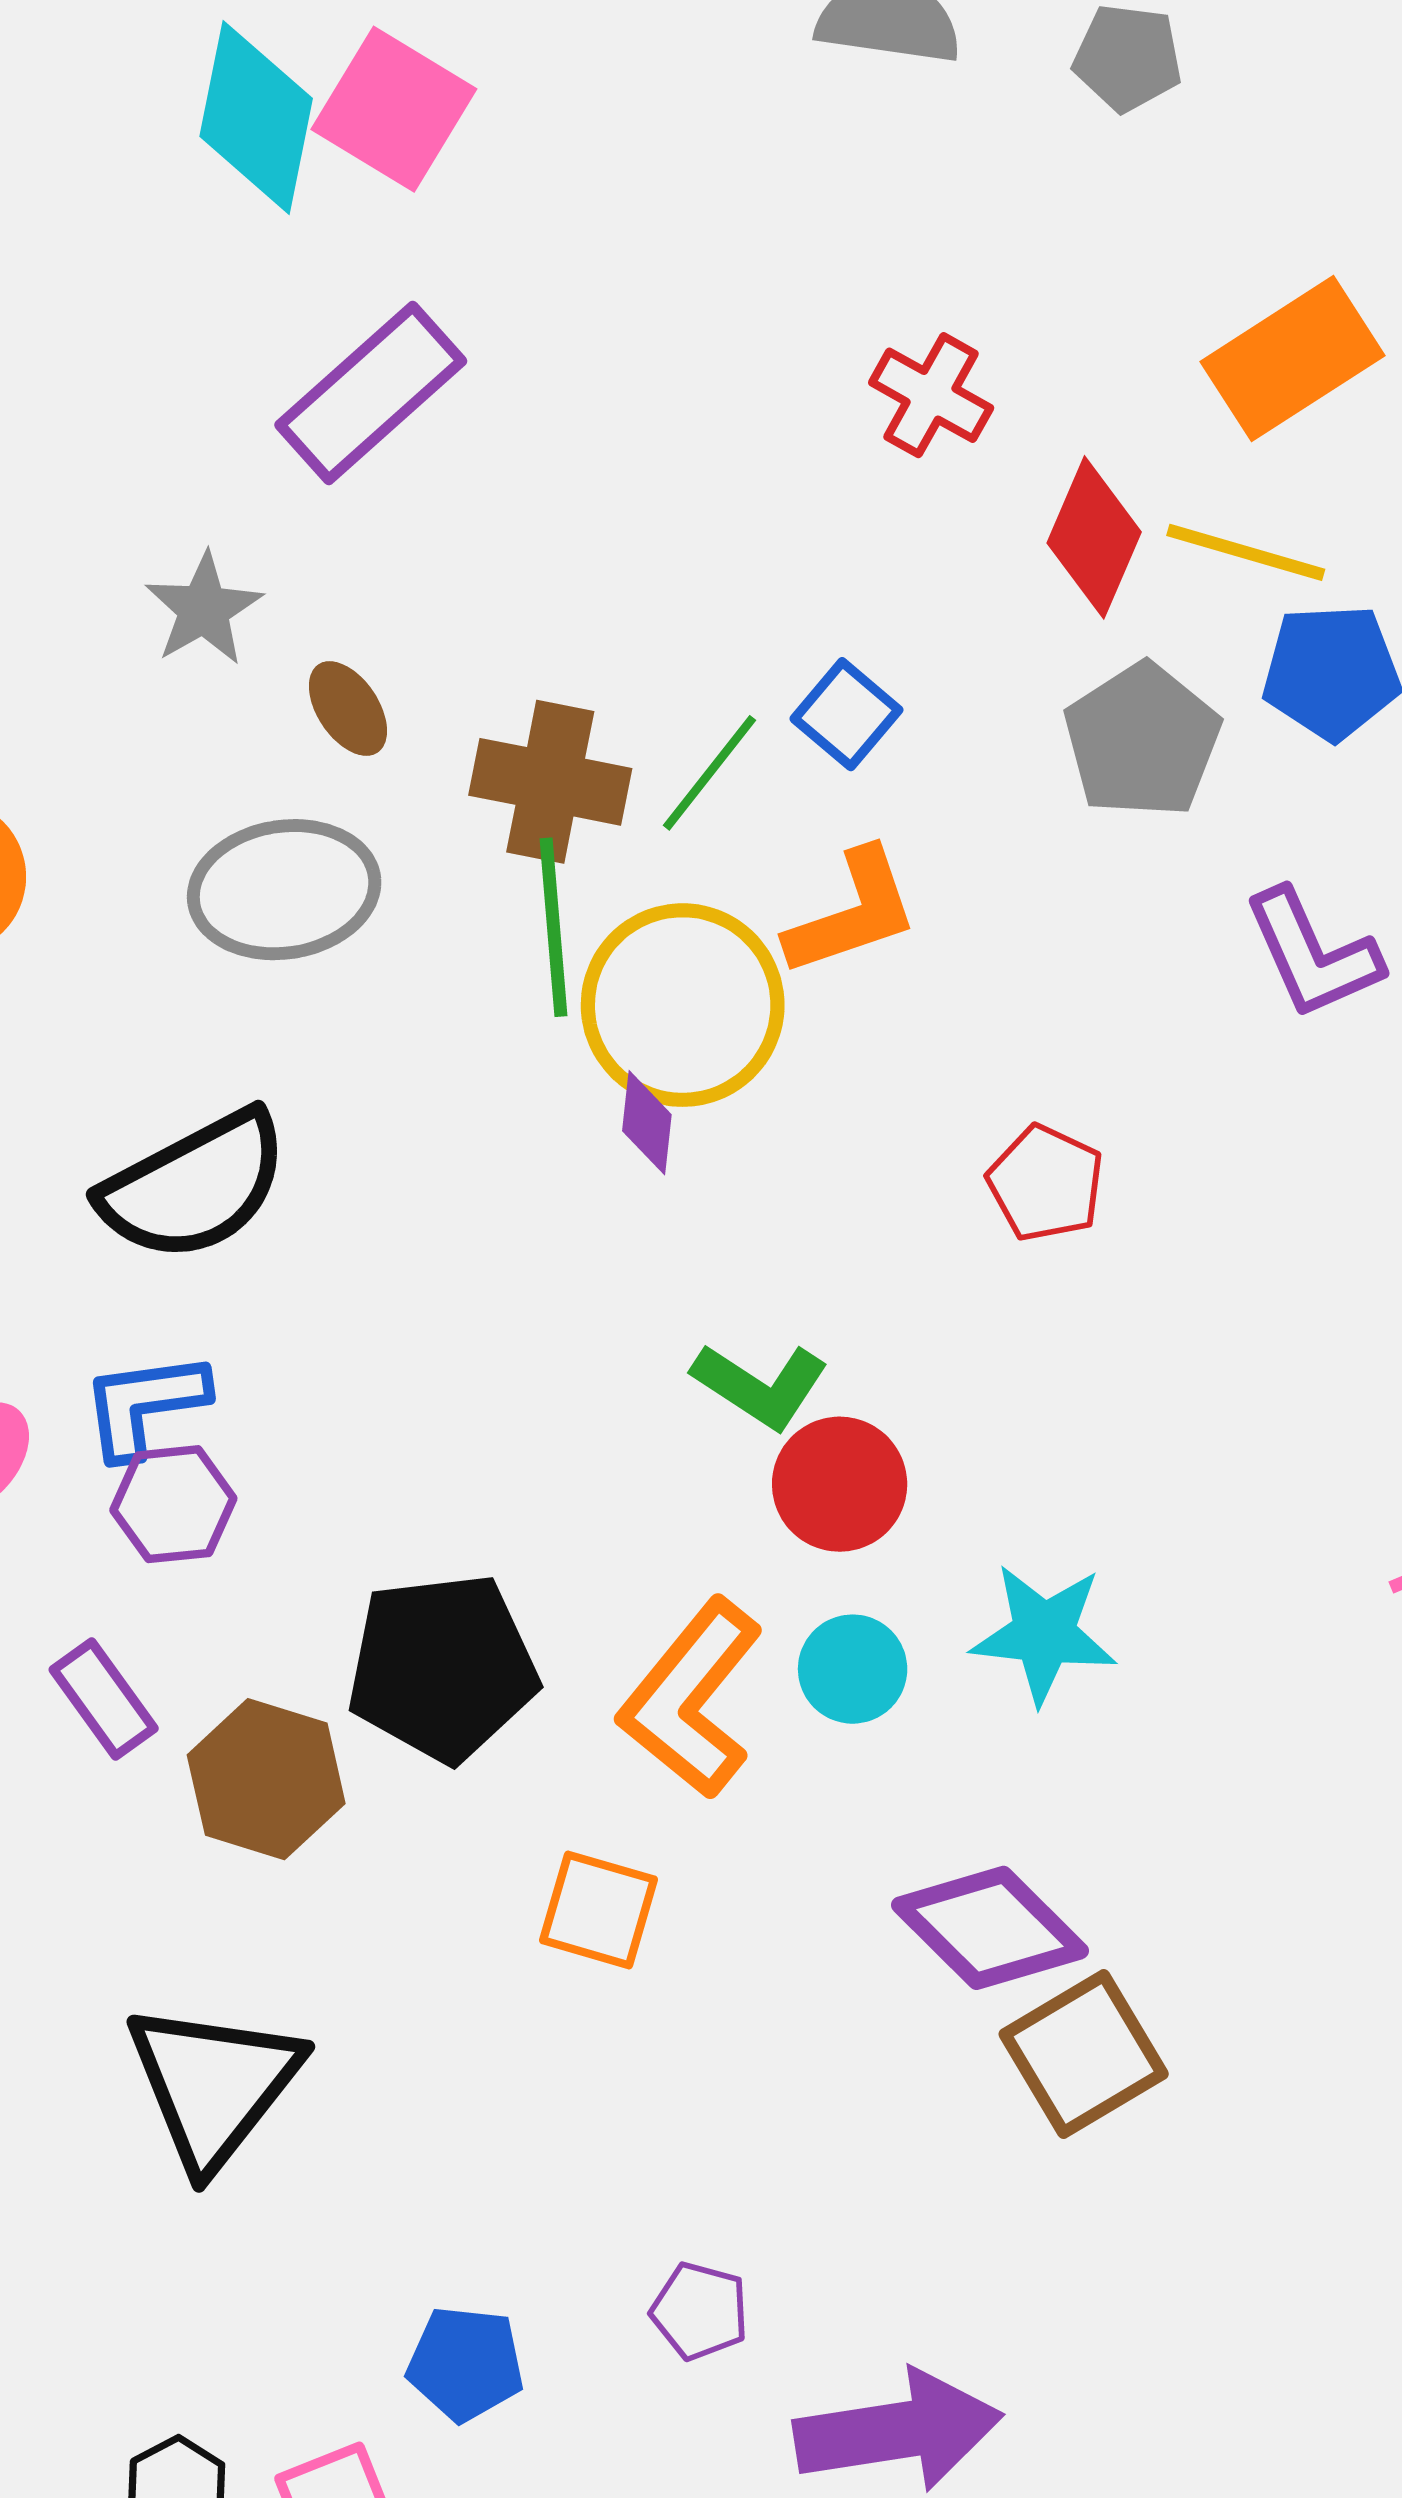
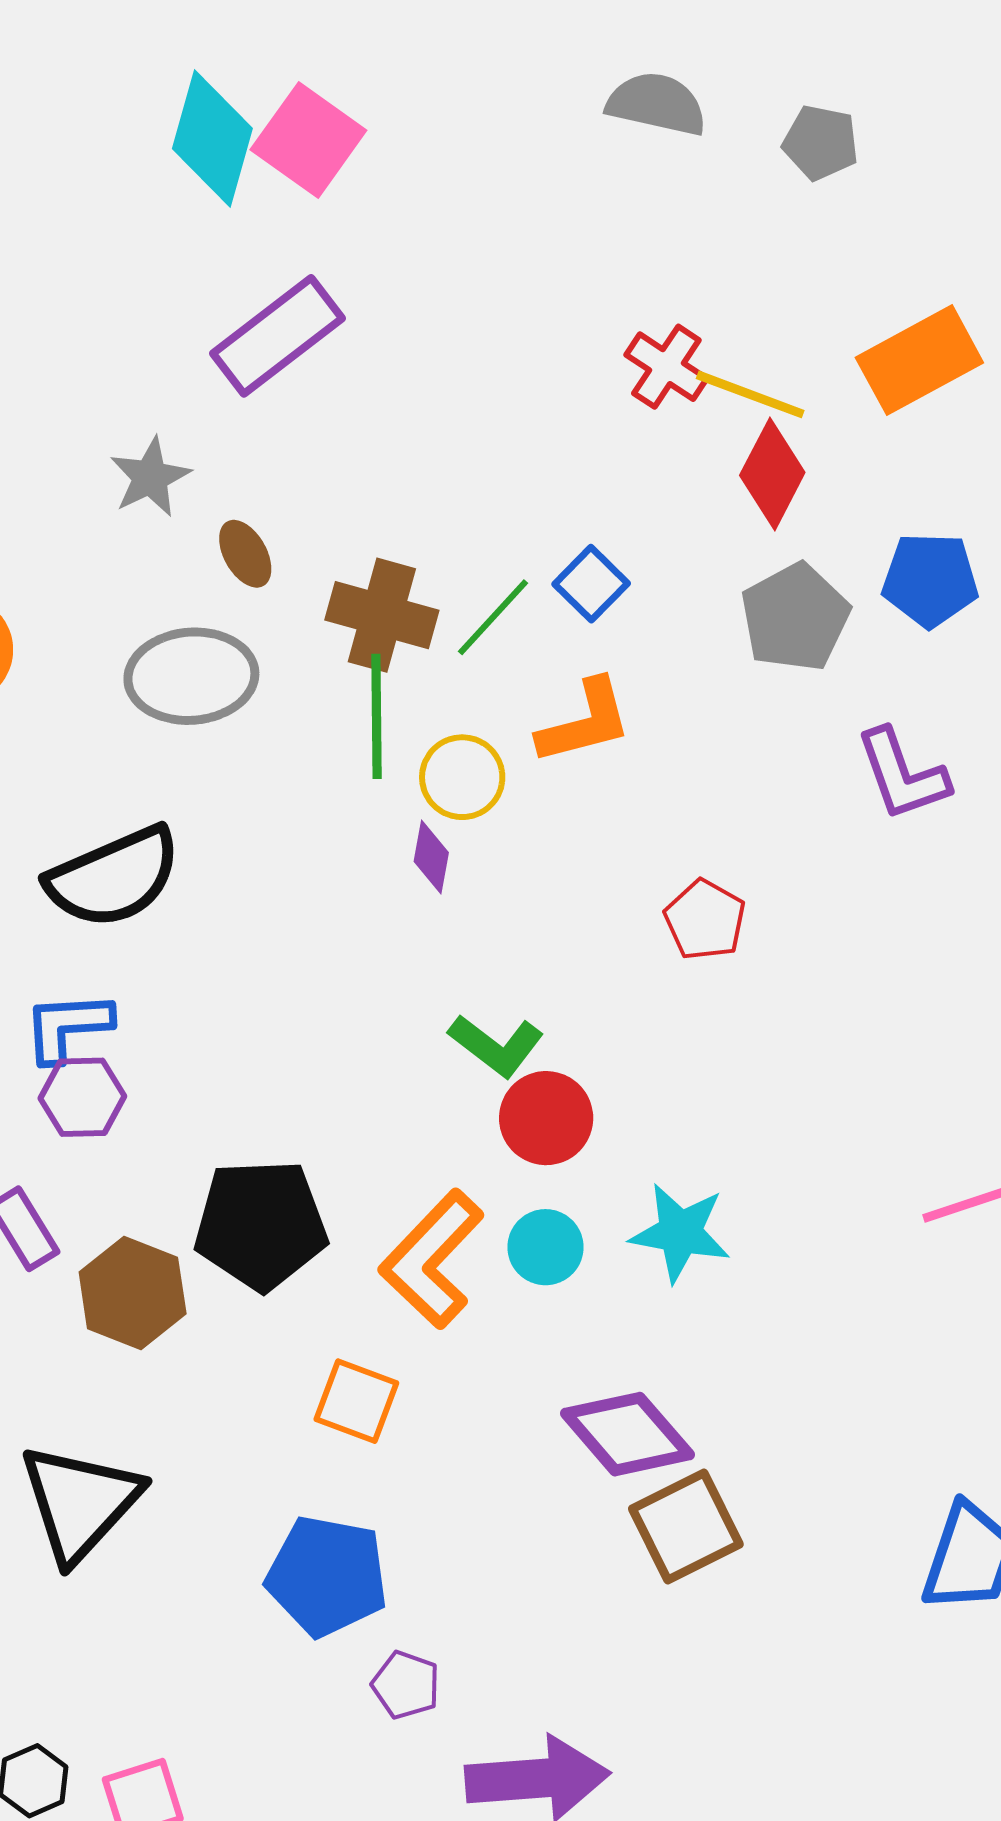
yellow line: (1246, 552) -> (750, 394), moved
yellow circle: (683, 1005) -> (462, 777), size x0.6
blue pentagon: (466, 2364) -> (327, 1576), moved, size x1.5

